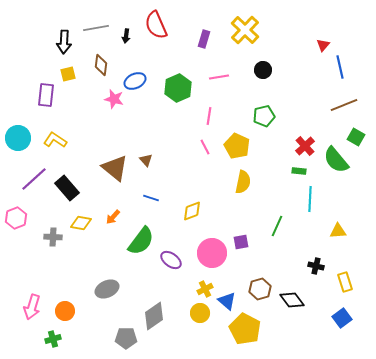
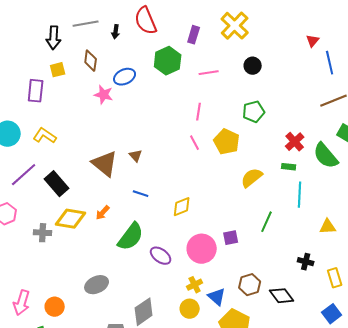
green hexagon: (178, 88) -> (168, 61), moved
yellow semicircle: (243, 182) -> (252, 178), moved, turned -140
yellow diamond: (81, 223) -> (71, 219), size x1.4

